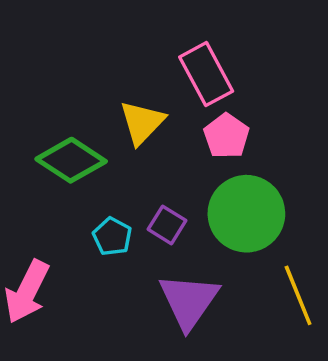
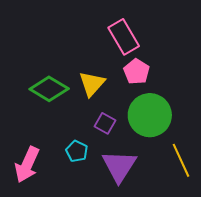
yellow triangle: (142, 122) -> (92, 84), moved
cyan pentagon: (112, 236) -> (77, 151), moved

